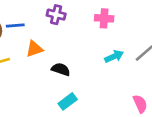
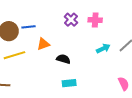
purple cross: (56, 15) -> (71, 20), moved, turned 32
cyan rectangle: (68, 101) -> (69, 83), turned 32

